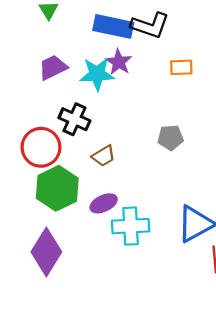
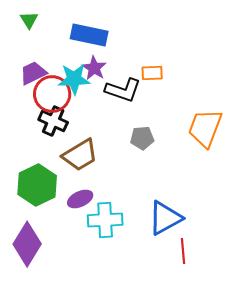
black L-shape: (150, 25) -> (123, 90), moved
red circle: (41, 147) -> (52, 94), moved
brown trapezoid: (104, 156) -> (80, 155), size x1.6

